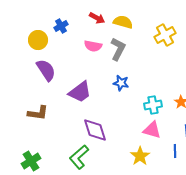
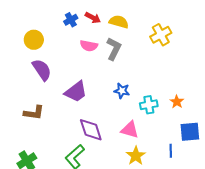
blue cross: (61, 26) -> (71, 20), moved
blue star: (121, 83) -> (122, 91), moved
pink triangle: (152, 130) -> (130, 130), moved

